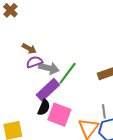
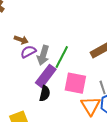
gray arrow: (49, 68) -> (43, 55), turned 102
pink square: (59, 115) -> (75, 83), moved

